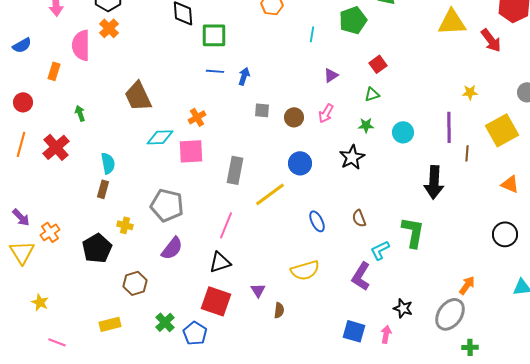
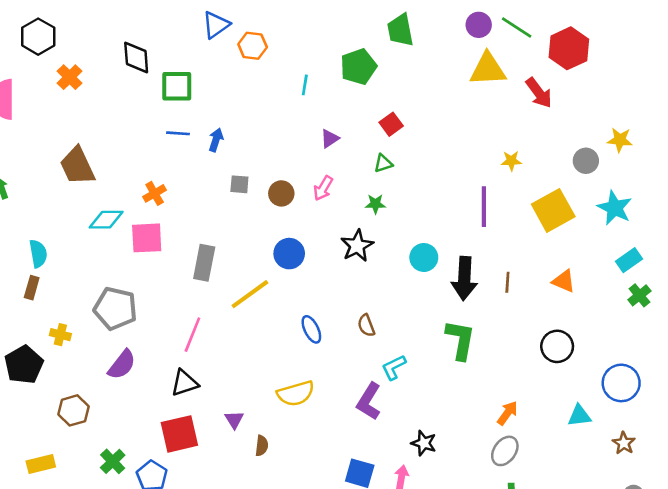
orange cross: (109, 28) -> (70, 77), moved
cyan circle: (403, 132) -> (424, 257), moved
brown line: (467, 153) -> (507, 282), moved
green L-shape: (413, 232) -> (460, 340), moved
red square: (216, 301) -> (179, 434), turned -32
gray ellipse: (450, 314) -> (505, 451), moved, size x0.7

